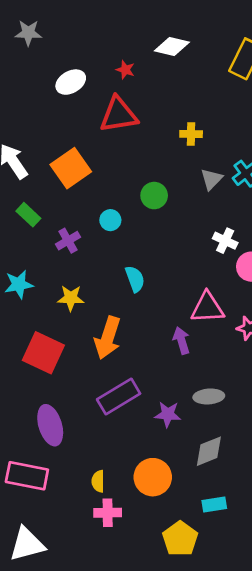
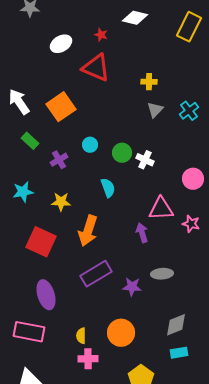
red triangle: (119, 115) -> (96, 68), turned 32
gray triangle: (212, 179) -> (155, 110), moved
green circle: (154, 196) -> (122, 153), moved
white cross: (225, 241) -> (145, 160), moved
gray diamond: (209, 451) -> (176, 325), moved
cyan rectangle: (214, 504) -> (179, 353), moved

